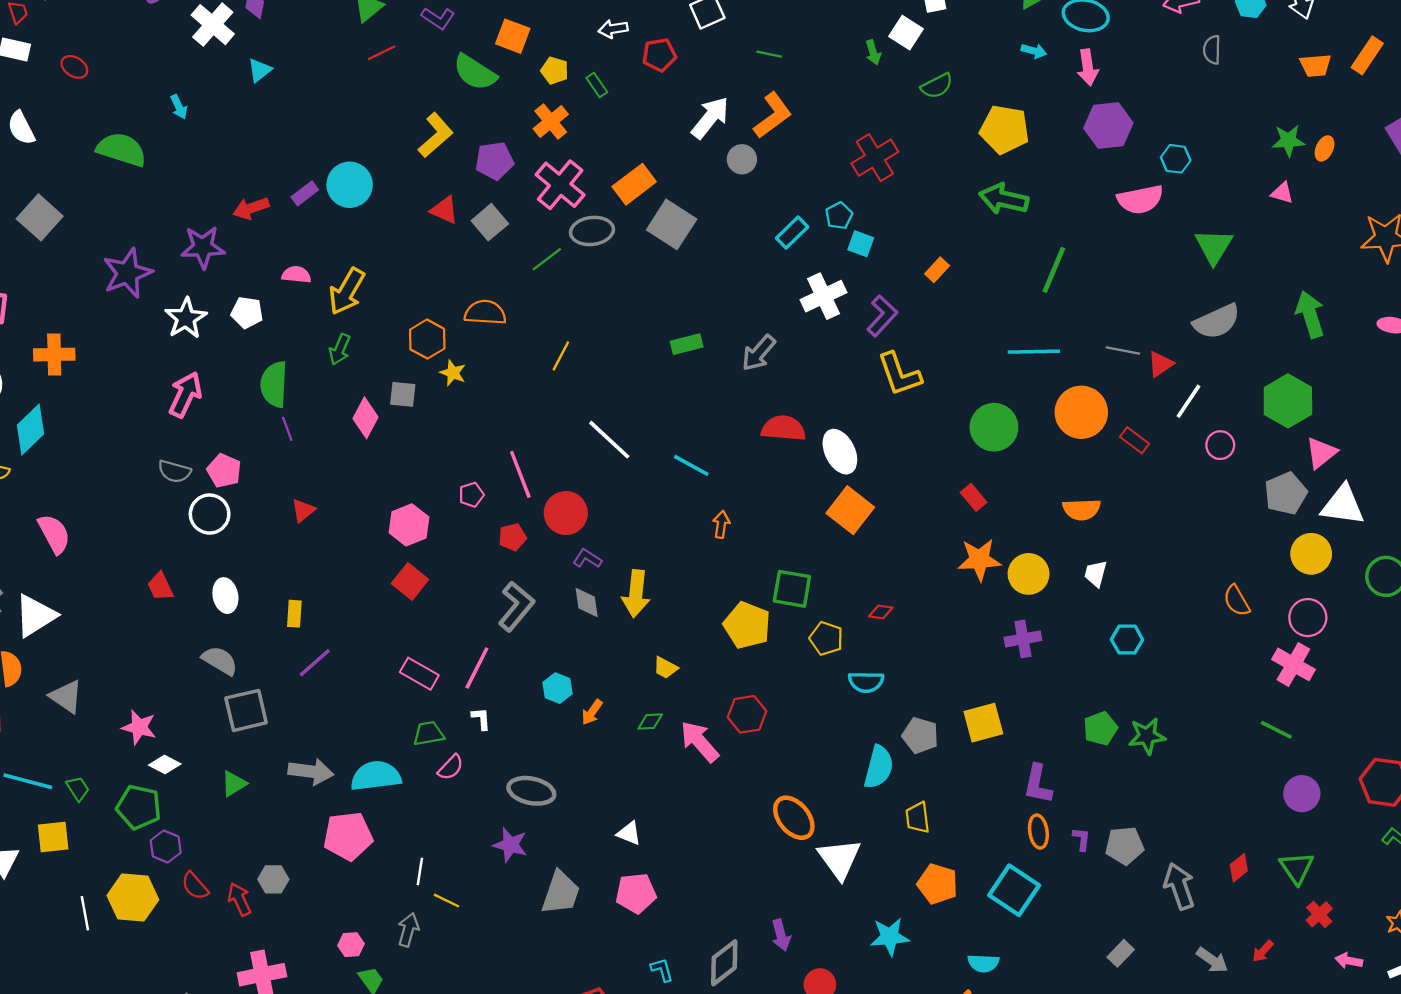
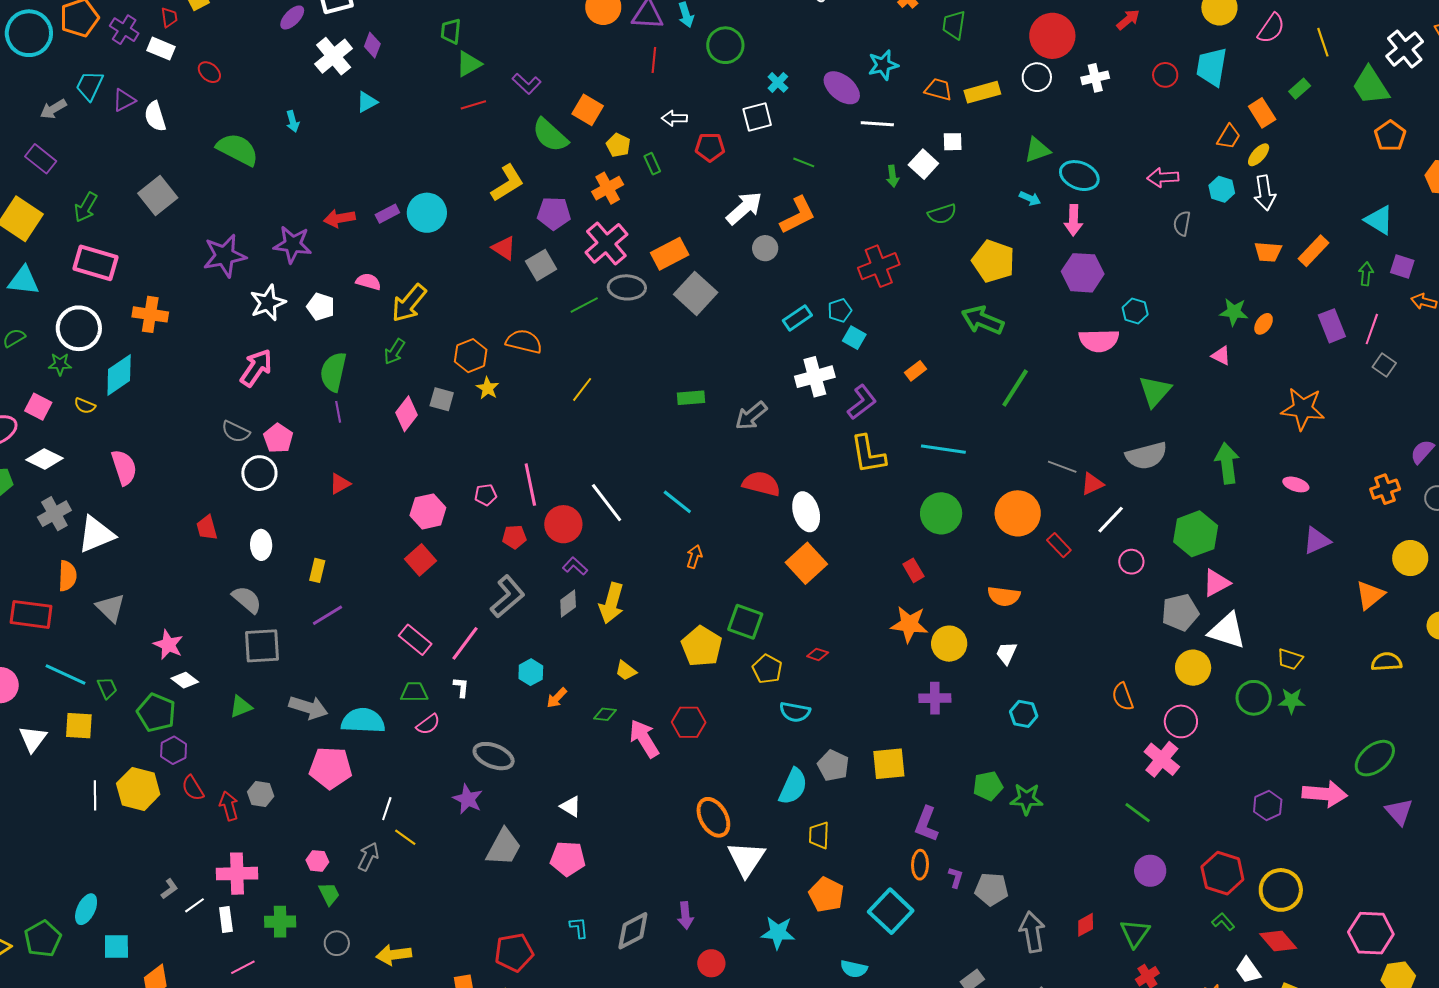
cyan line: (1034, 352) -> (943, 449), moved
white line: (609, 440) -> (607, 503), moved
gray diamond: (587, 602) -> (568, 603), turned 52

